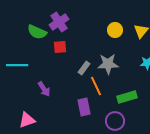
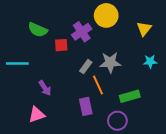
purple cross: (59, 22) -> (82, 32), moved
yellow circle: (115, 30) -> (106, 15), moved, size x1.5
pink triangle: (27, 120) -> (37, 115), moved

